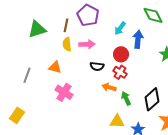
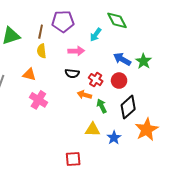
purple pentagon: (88, 15) -> (63, 21), turned -30
green diamond: (153, 15) -> (117, 20), moved
blue arrow: (138, 39) -> (122, 59), moved, turned -66
pink arrow: (87, 44) -> (76, 51), moved
red circle: (121, 54) -> (119, 81), moved

